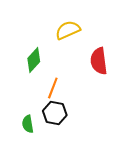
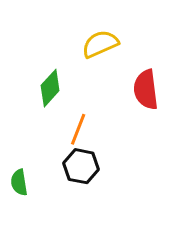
green semicircle: (28, 124) -> (19, 182), moved

